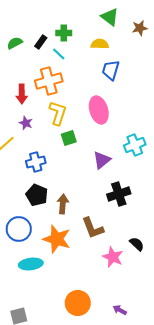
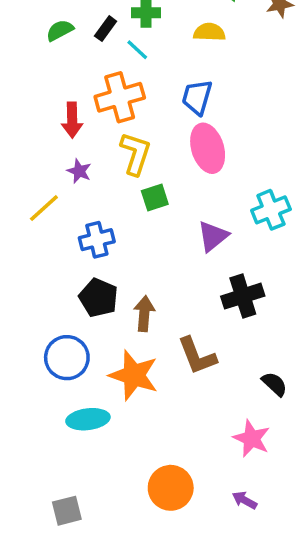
blue trapezoid: (111, 70) -> (197, 97), moved
pink star: (113, 257) -> (252, 439), moved

